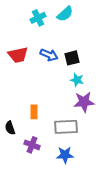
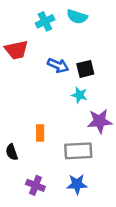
cyan semicircle: (65, 14) -> (77, 17), turned 60
red trapezoid: (18, 55) -> (16, 50), moved
cyan star: (77, 80) -> (79, 95), moved
purple cross: (32, 145) -> (35, 185), moved

